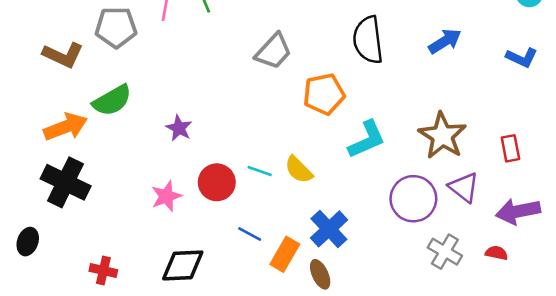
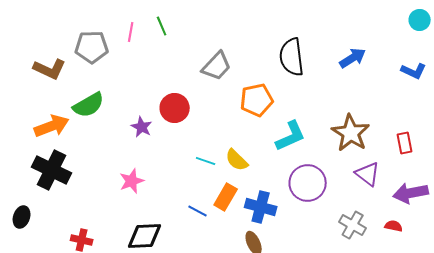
red circle: (217, 182) -> (175, 108), moved
purple circle: (413, 199) -> (308, 183), moved
blue cross: (329, 229) -> (261, 207), turned -32
orange rectangle: (285, 254) -> (226, 197), moved

